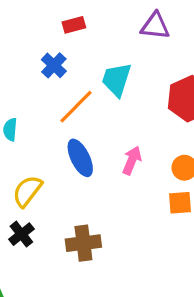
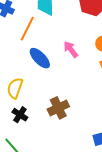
pink arrow: (132, 160) -> (71, 49), turned -42

